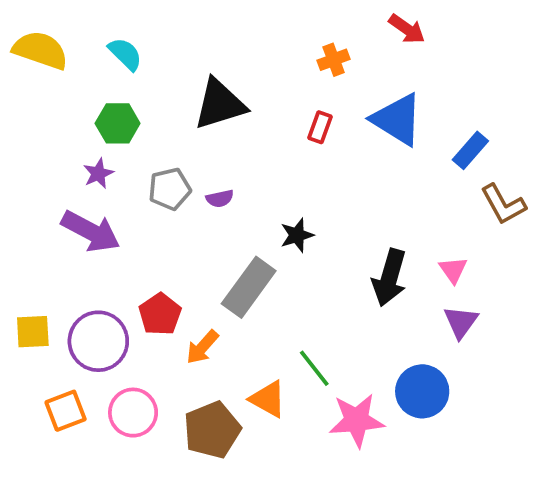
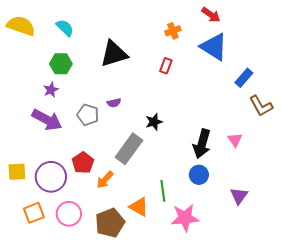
blue triangle: (397, 120) -> (214, 47), moved
gray pentagon: (170, 189) -> (88, 115), moved, turned 30
purple triangle: (461, 322) -> (239, 196), moved
green line: (314, 368) -> (163, 191), turned 30
blue circle: (422, 391) -> (199, 175), moved, size x0.7

